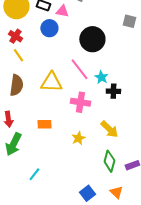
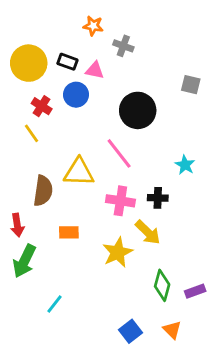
red cross: (15, 36) -> (42, 106), moved
cyan star: (101, 77) -> (185, 165), moved
brown semicircle: (16, 85) -> (43, 191), moved
black cross: (113, 91) -> (158, 198), moved
yellow arrow: (109, 129) -> (148, 232), moved
yellow star: (78, 138) -> (118, 252), size x1.5

